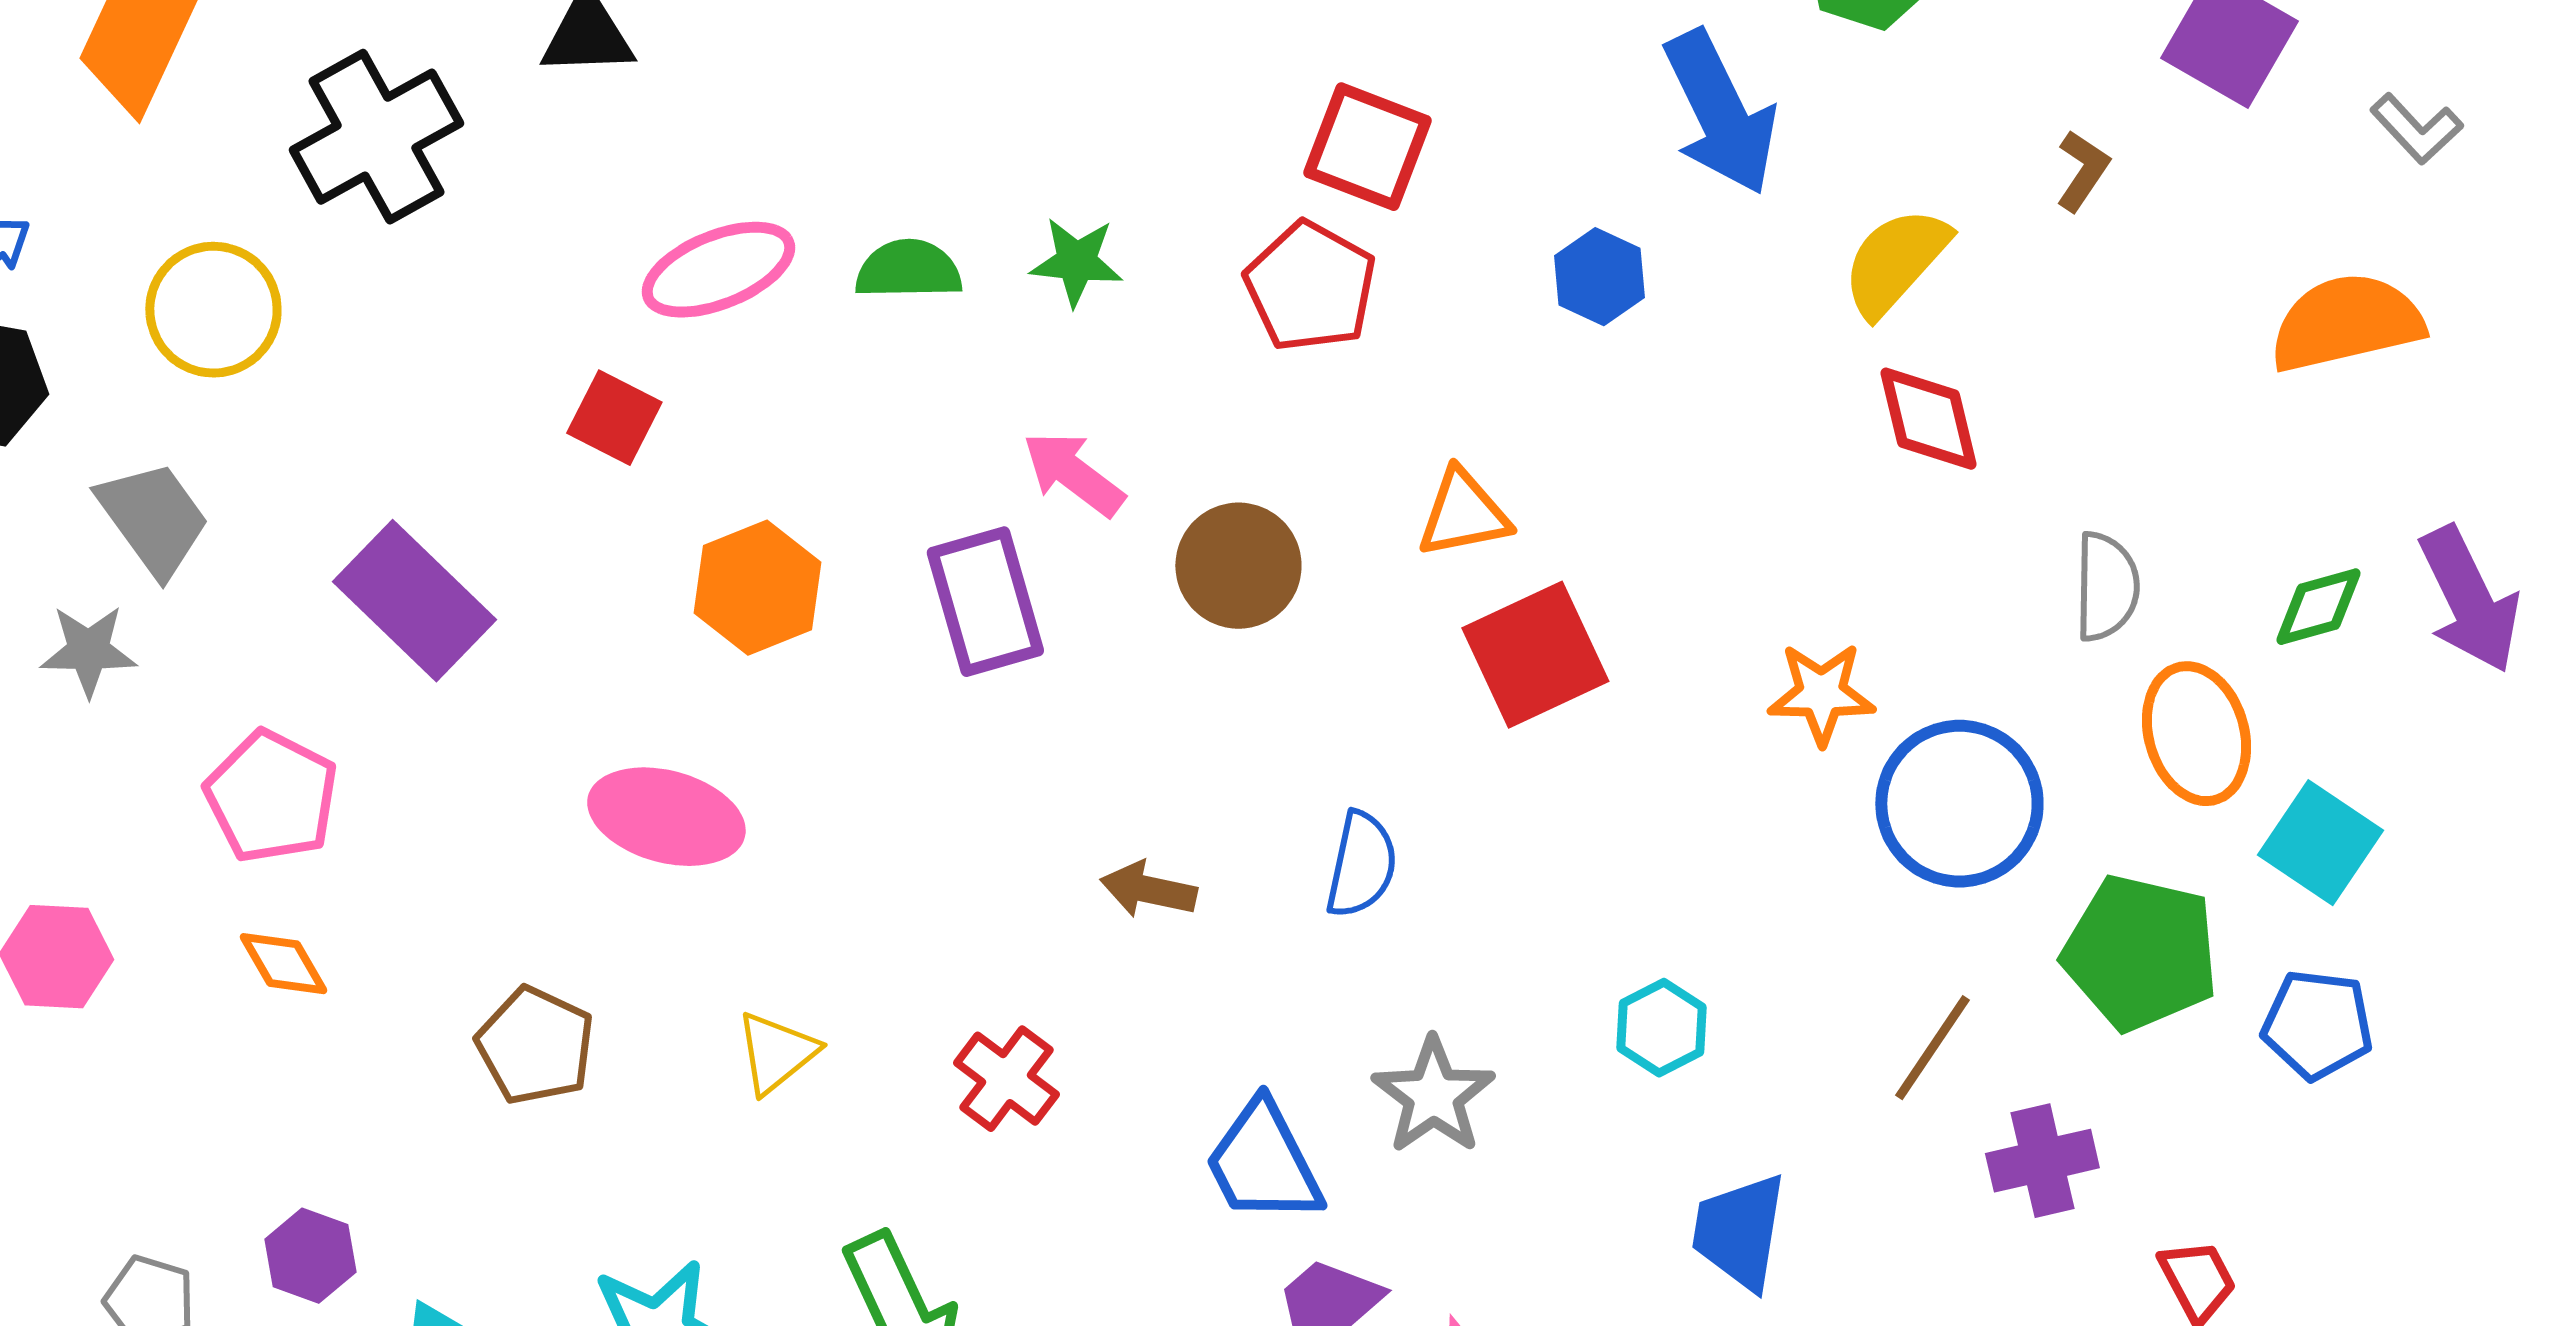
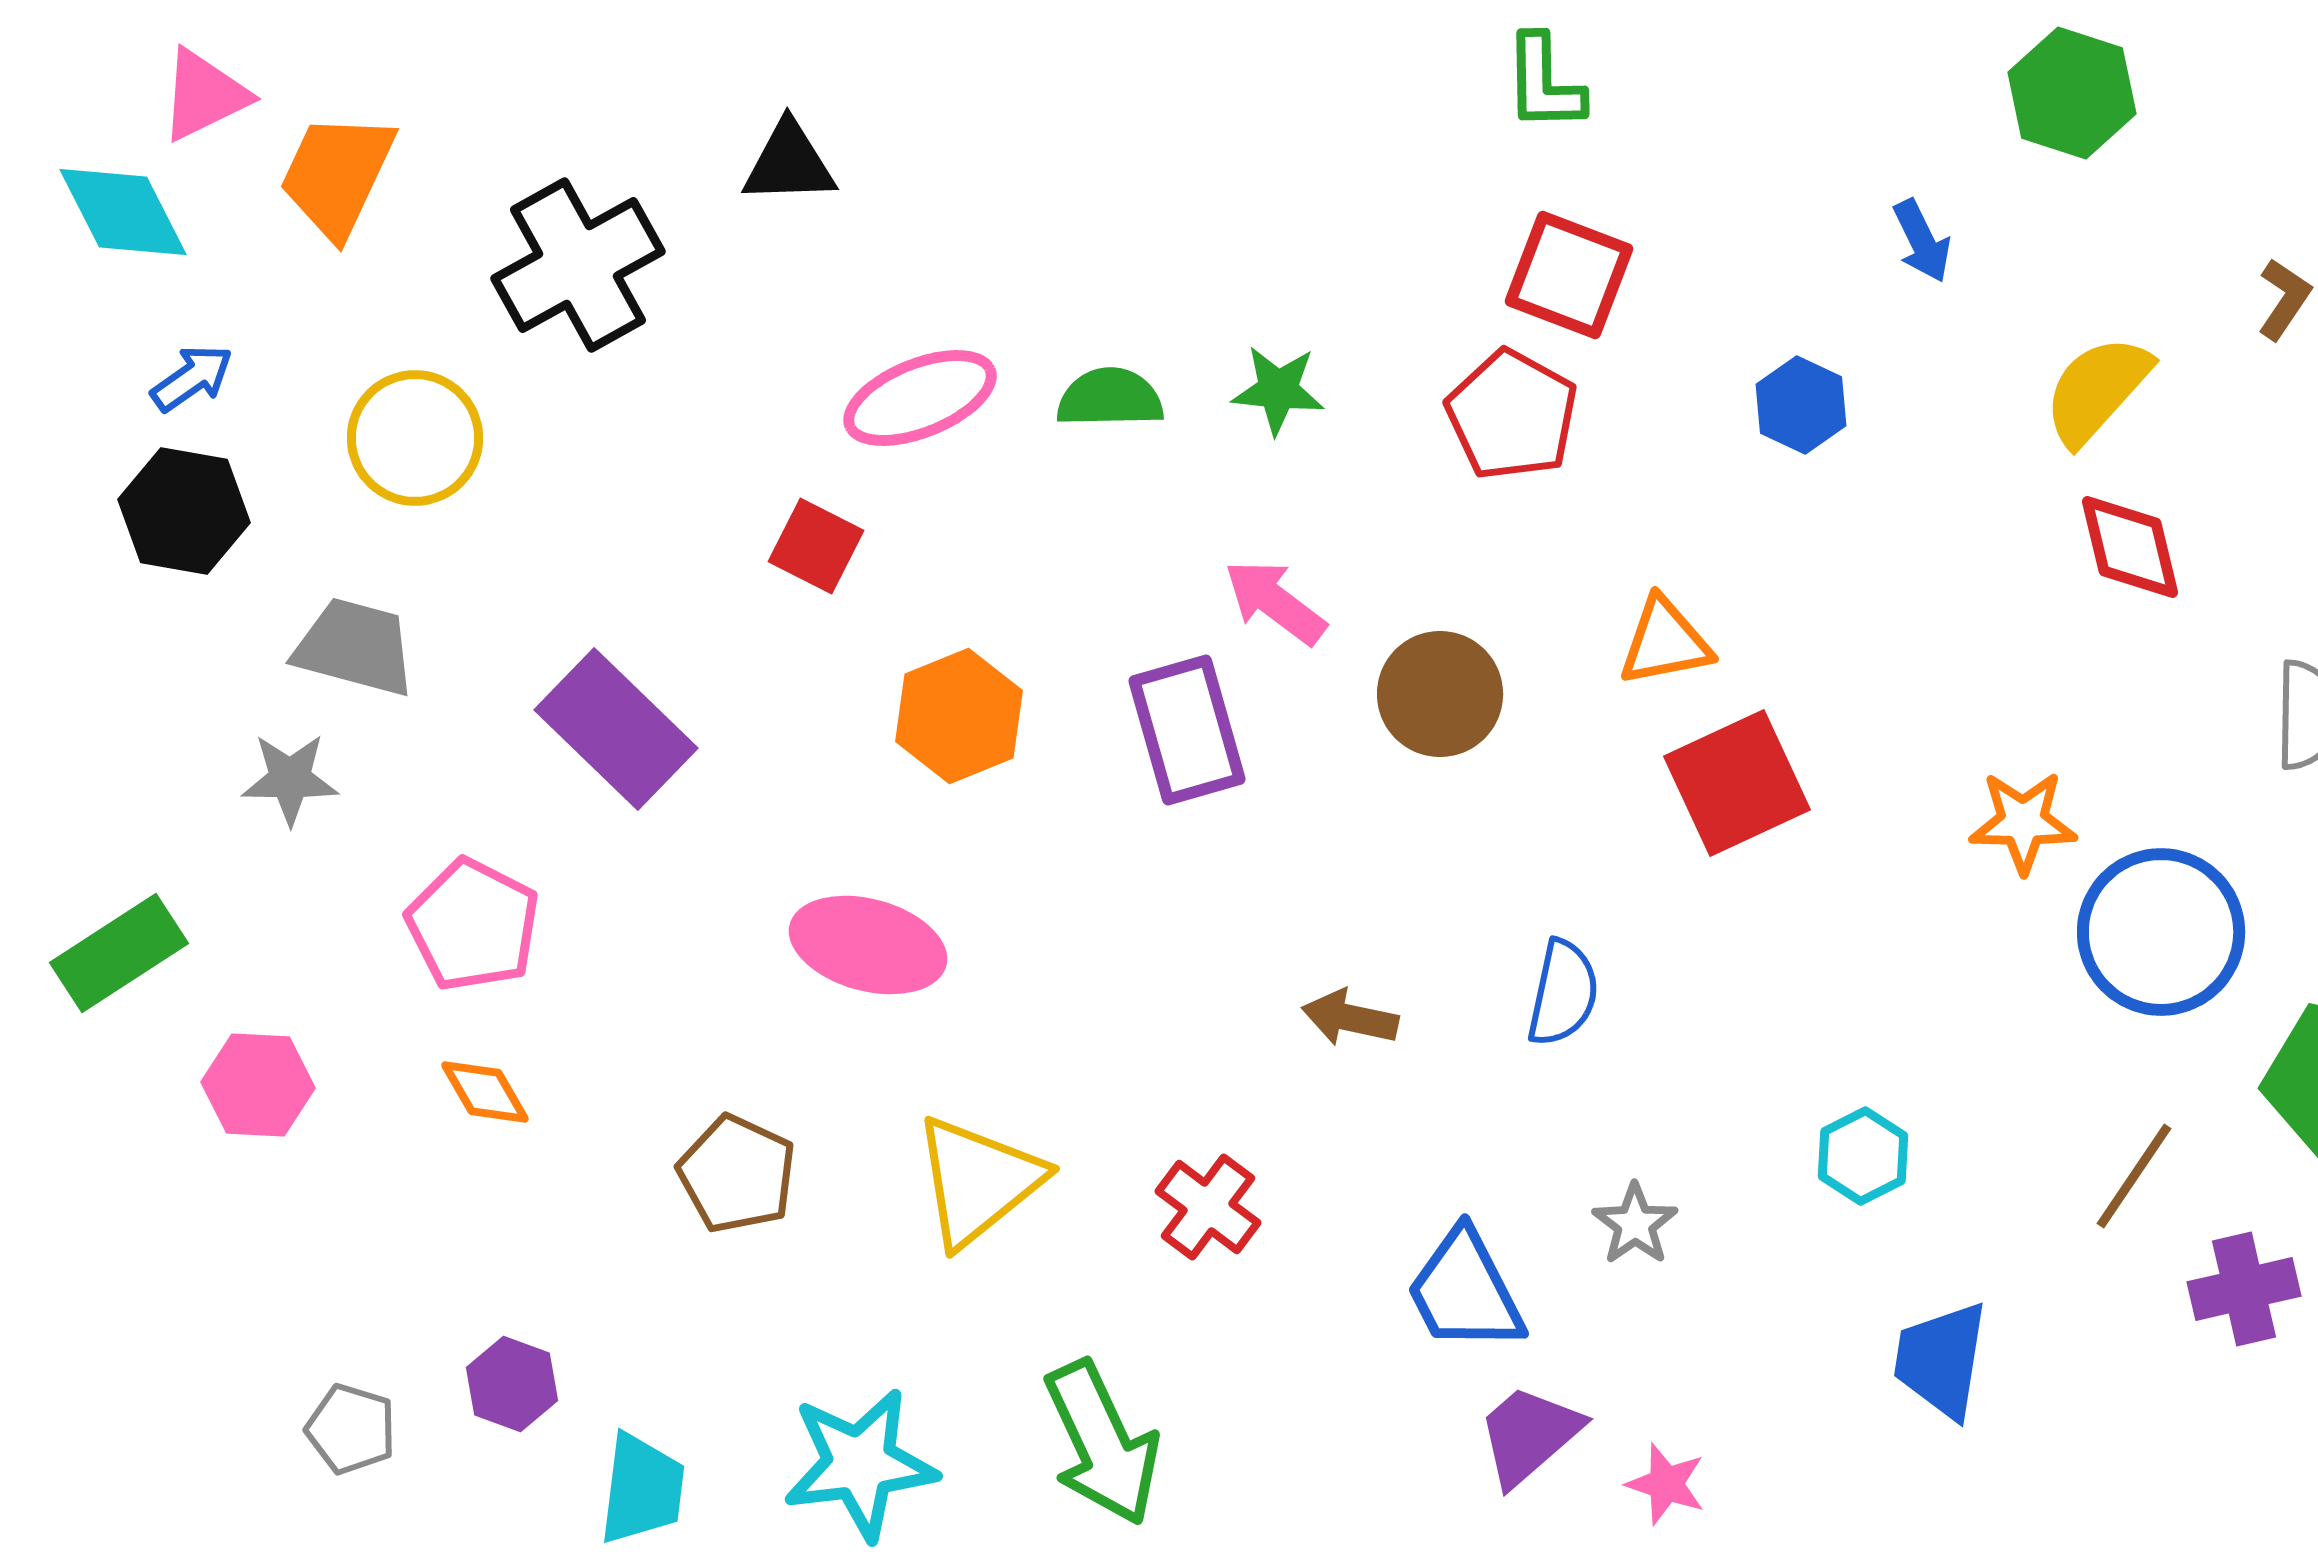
blue arrow: (1720, 113) -> (1922, 241), size x0.5
gray trapezoid: (153, 519) -> (355, 647), turned -39
yellow triangle: (776, 1053) -> (978, 1181), size x1.6
gray star: (1433, 1096) -> (1635, 1224), size x0.7

